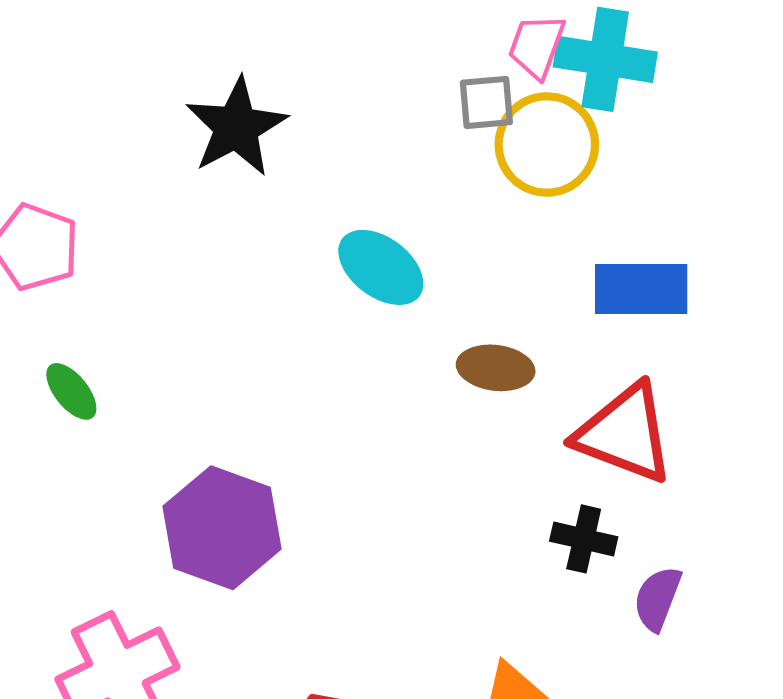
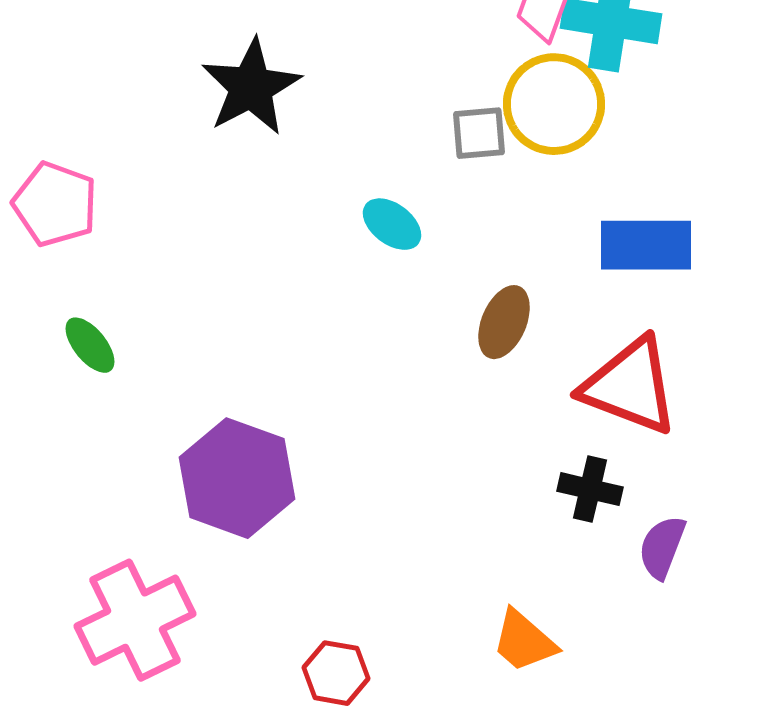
gray square: (486, 102) -> (479, 133), moved
cyan ellipse: (381, 267) -> (392, 224), size x0.7
brown ellipse: (496, 368) -> (504, 322), turned -74

